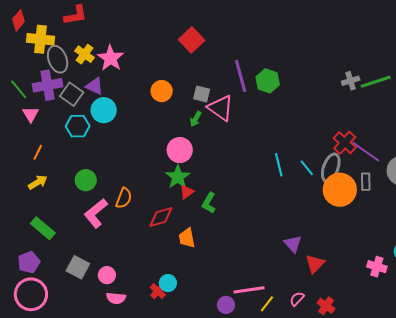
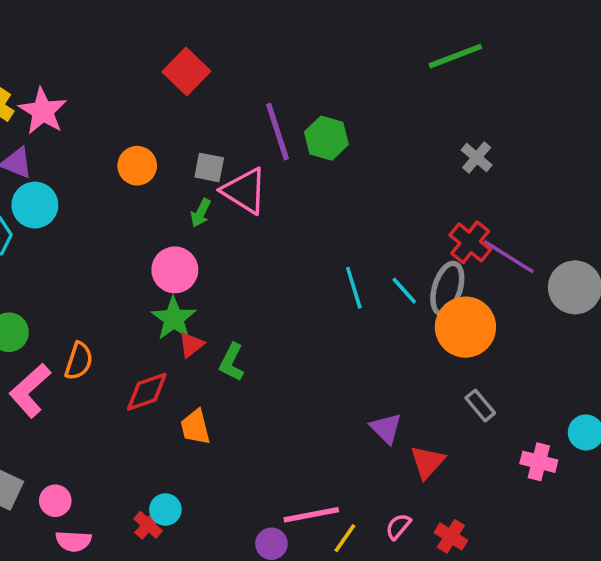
gray cross: (351, 81) -> (477, 157), moved, turned -30
green line: (376, 82) -> (455, 56), moved
gray rectangle: (366, 182) -> (480, 405), moved, turned -36

